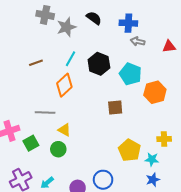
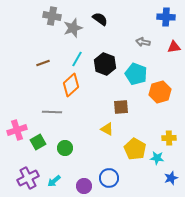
blue cross: (128, 23) -> (166, 17), moved
yellow triangle: (64, 130) -> (107, 129), moved
blue star: (153, 180) -> (171, 178), moved

